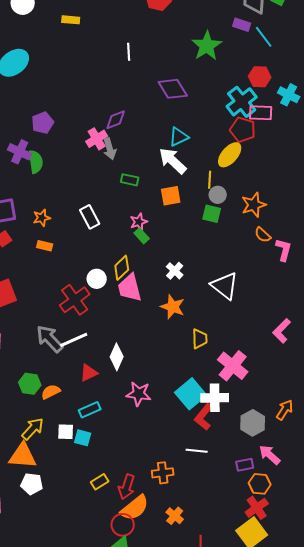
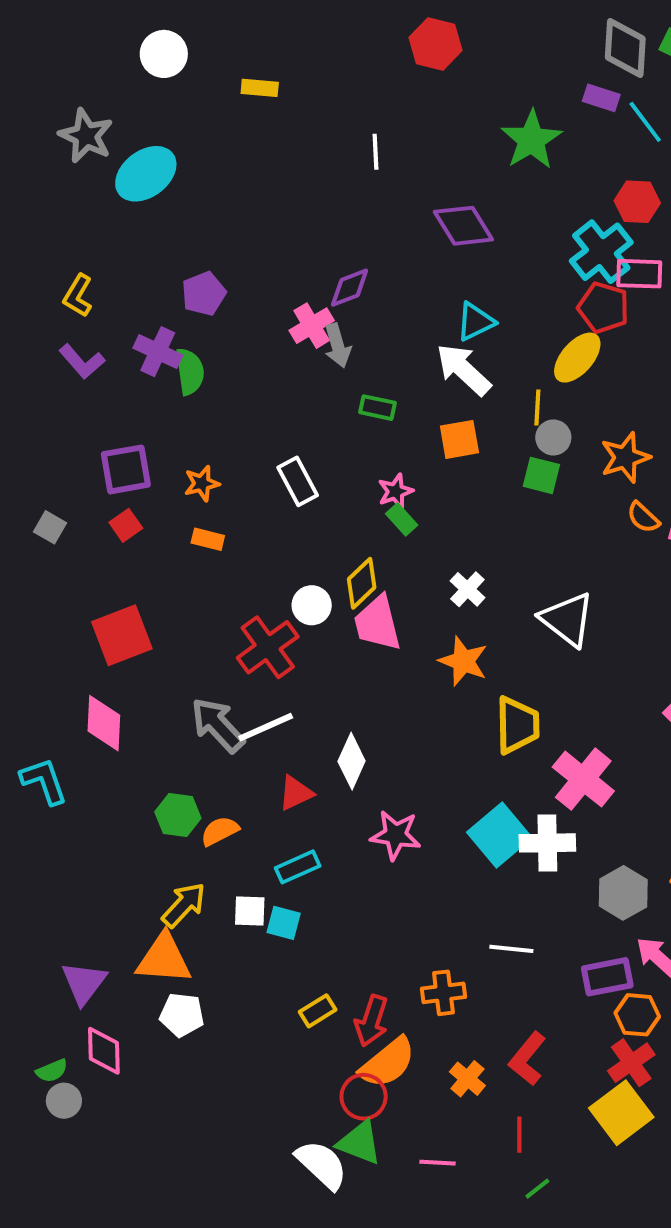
yellow trapezoid: (200, 339) -> (517, 725), size x1.4
red L-shape: (204, 417) -> (527, 1059), moved
purple rectangle: (245, 465) -> (607, 977), size x1.4

